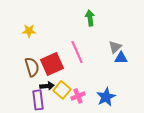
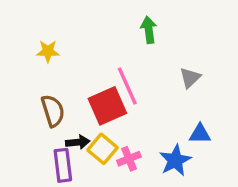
blue triangle: (121, 58) -> (200, 134), moved
red square: (52, 64) -> (107, 106), moved

